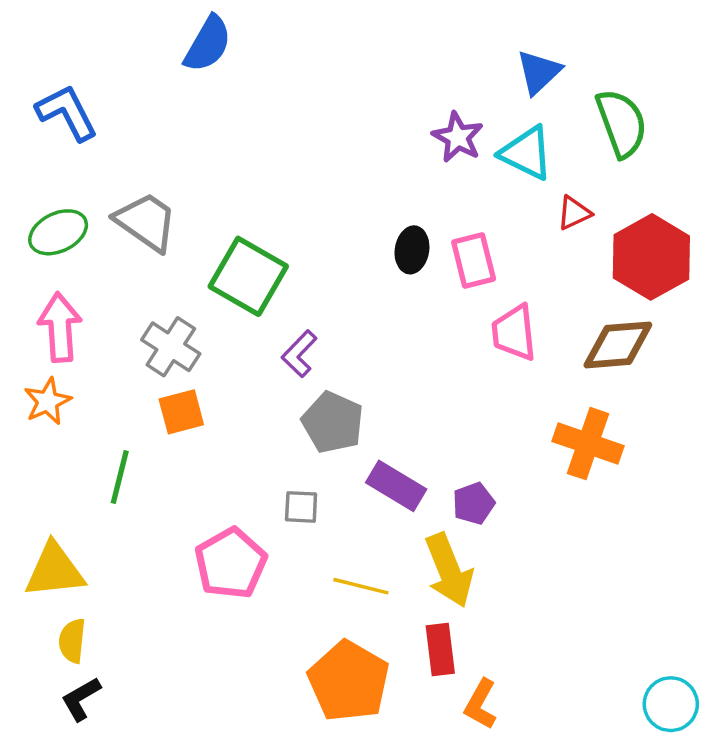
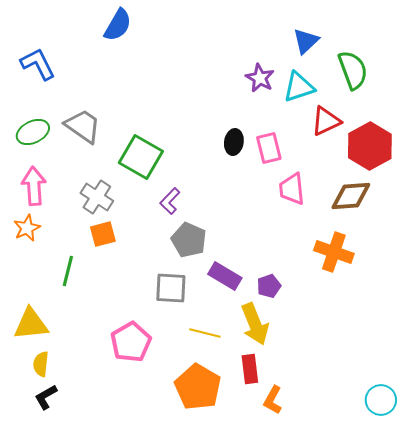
cyan triangle: (526, 153) -> (299, 87), turned -44
red triangle: (574, 213) -> (326, 121), size x1.5
gray square: (301, 507) -> (171, 288), size x1.6
pink pentagon: (231, 563) -> (131, 342), moved

